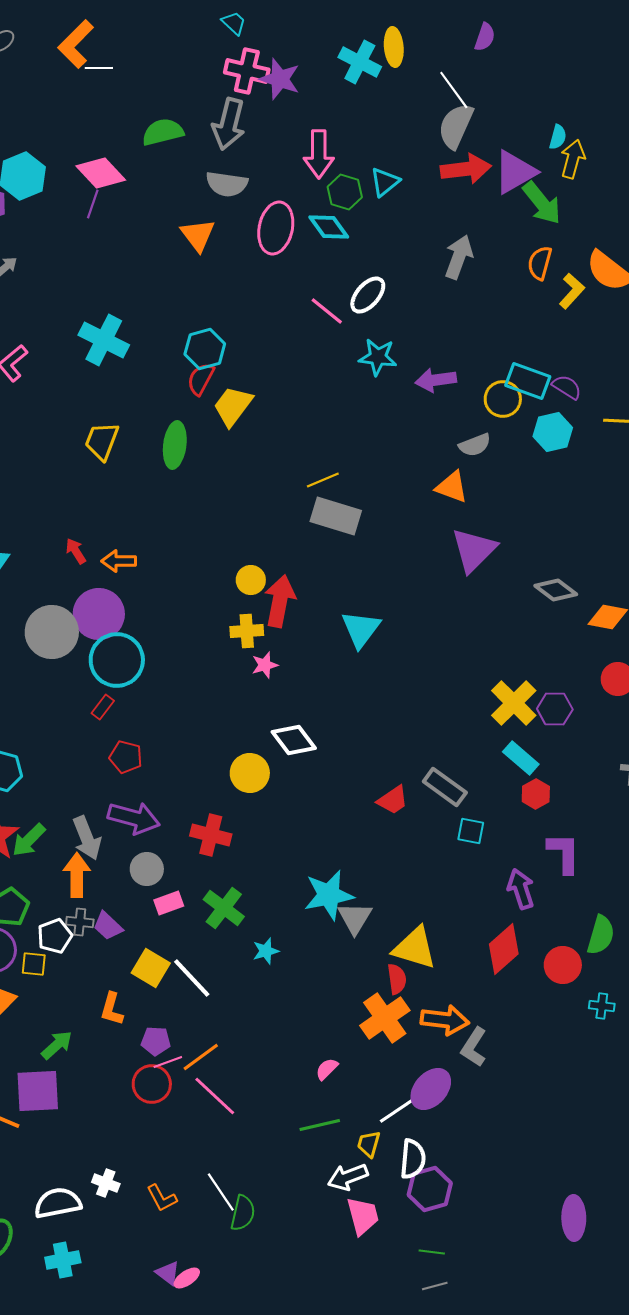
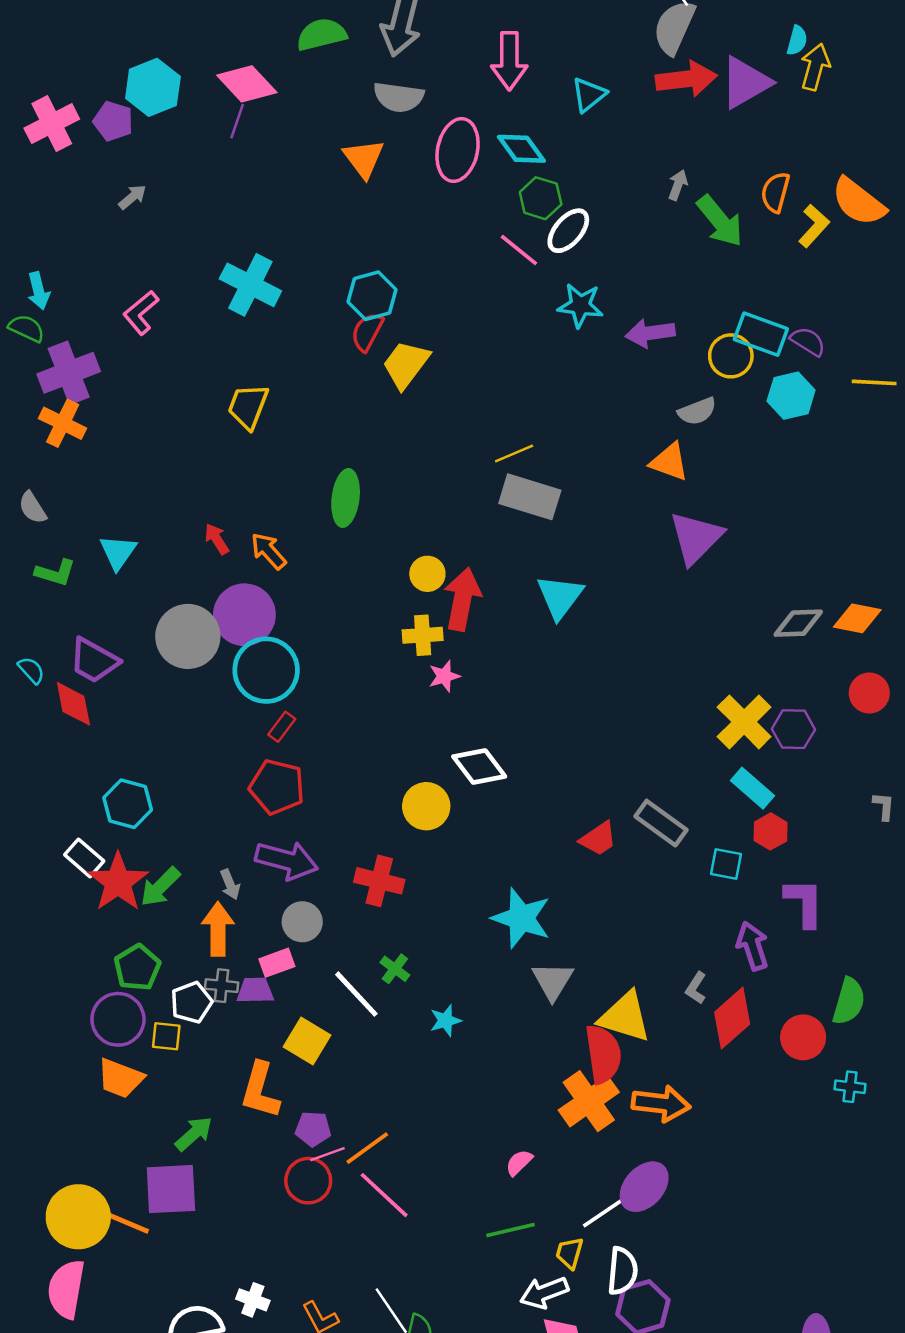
green hexagon: (345, 192) -> (541, 198), moved
green arrow: (542, 203) -> (720, 221), moved
gray arrow: (459, 257) -> (678, 185), size x0.6
green ellipse: (175, 445) -> (346, 498), moved
orange arrow: (119, 561) -> (268, 551), turned 48
gray diamond: (556, 590) -> (798, 623), moved, turned -39
cyan triangle: (361, 629) -> (560, 597), moved
red rectangle: (103, 707) -> (282, 727), moved
red pentagon: (126, 757) -> (277, 787), size x1.4
cyan square: (471, 831) -> (726, 864), moved
gray arrow: (87, 838) -> (230, 884), size x0.6
cyan star: (329, 895) -> (521, 918), moved, turned 30
pink rectangle: (169, 903) -> (277, 963), moved
green cross: (224, 908) -> (395, 969), size x0.6
purple trapezoid: (108, 926) -> (255, 990), turned 136
white line: (192, 978) -> (356, 994), moved
red semicircle: (397, 979) -> (603, 1054), size x1.6
orange L-shape: (112, 1009) -> (260, 1090), size x1.4
gray L-shape: (474, 1047) -> (696, 988), moved, size x0.7

